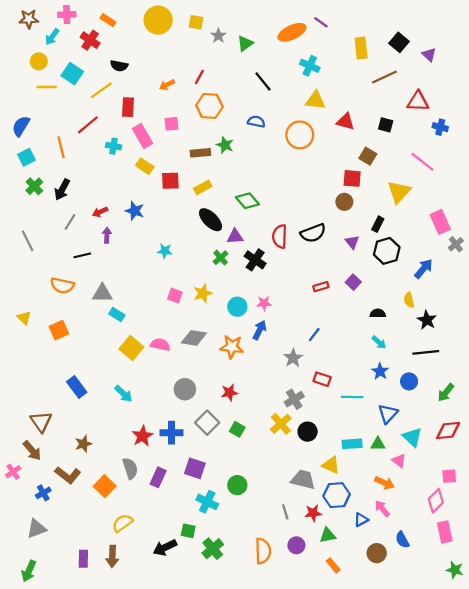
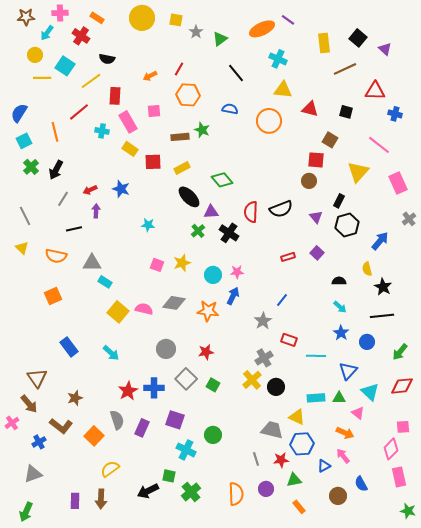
pink rectangle: (440, 222) -> (398, 183), moved
yellow triangle: (24, 318) -> (22, 248), moved

